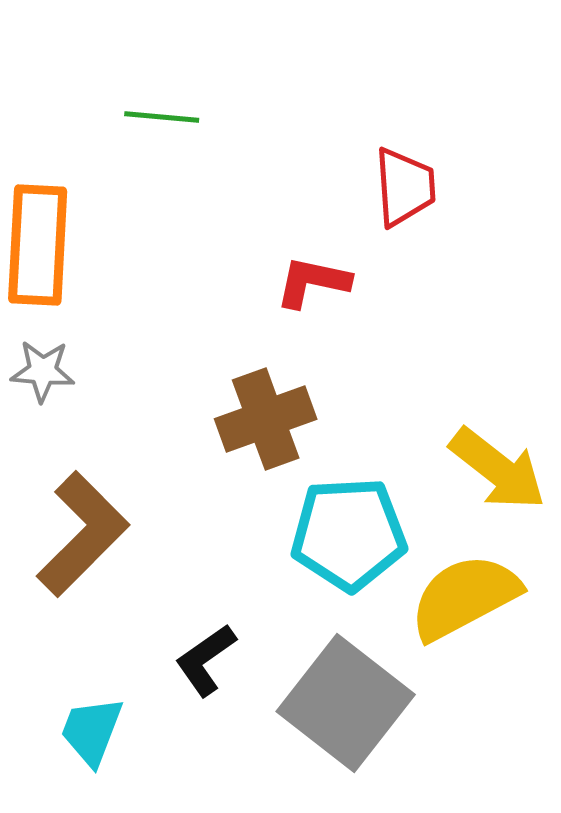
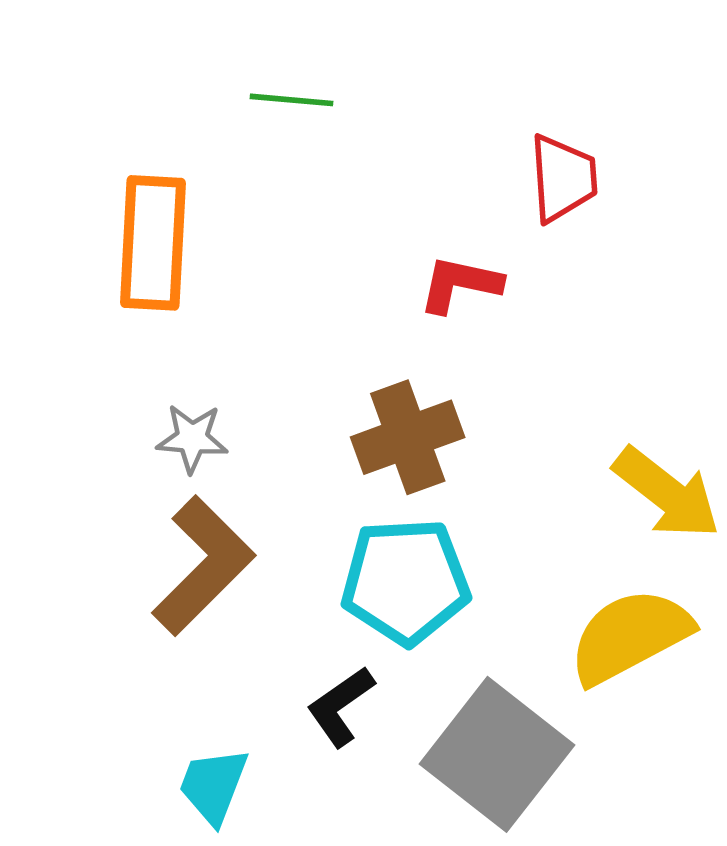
gray star: (43, 371) -> (192, 438), moved
cyan pentagon: (349, 534) -> (405, 581), moved

